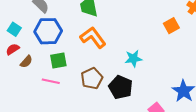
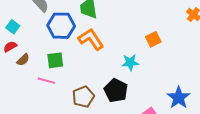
orange square: (171, 26) -> (153, 39), moved
blue hexagon: (48, 31) -> (61, 26), moved
brown pentagon: (92, 78) -> (83, 97), moved

